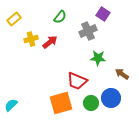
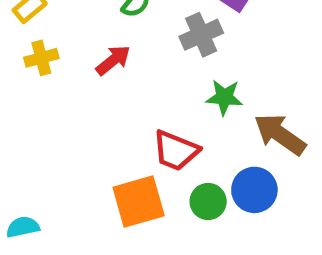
yellow cross: (31, 39) -> (41, 58), moved
brown arrow: (122, 74) -> (280, 134), size x1.6
cyan semicircle: (11, 105) -> (23, 227), moved, turned 32

